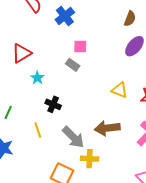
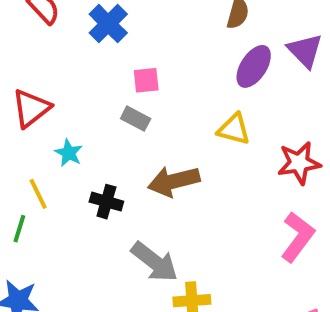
yellow triangle: (120, 90) -> (234, 129), moved
brown arrow: (107, 128) -> (174, 181), moved
yellow line: (38, 130) -> (38, 194), moved

